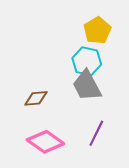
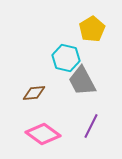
cyan hexagon: (87, 61) -> (66, 58), moved

